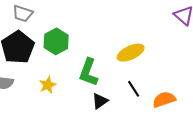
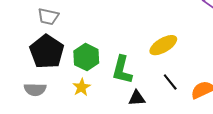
green hexagon: (56, 41) -> (86, 57), moved
black triangle: (100, 101) -> (137, 98), turned 36

